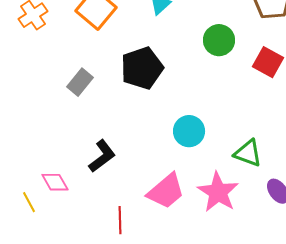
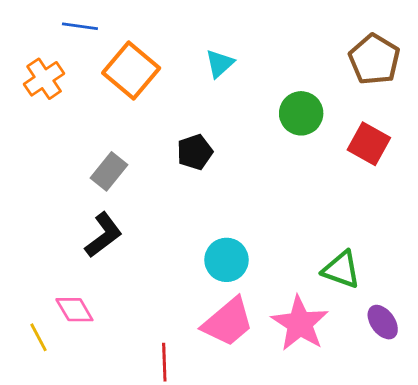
black pentagon: (142, 68) -> (195, 152), size x0.6
cyan circle: (189, 131) -> (226, 260), moved
black L-shape: (102, 156) -> (103, 235), moved

